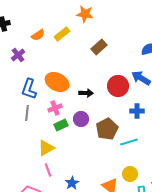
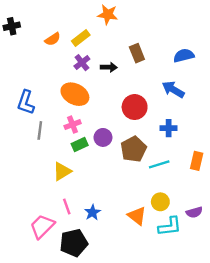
brown rectangle: (99, 47) -> (137, 53), moved, turned -70
purple cross: (18, 55) -> (82, 63), moved
red circle: (118, 86) -> (135, 107), moved
blue L-shape: (29, 89) -> (26, 102), moved
black arrow: (86, 93) -> (109, 67), moved
pink line: (48, 170) -> (67, 206), moved

